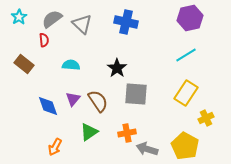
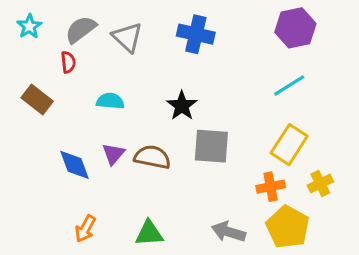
brown semicircle: (98, 101) -> (152, 157), turned -45
green triangle: (89, 132) -> (149, 233), moved, turned 30
orange cross: (127, 133) -> (271, 187), moved

